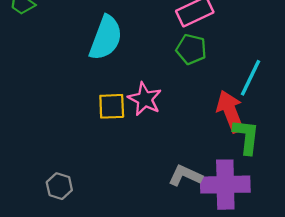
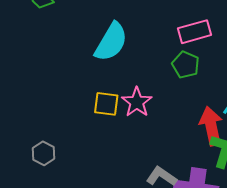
gray hexagon: (59, 186) -> (44, 153), moved

